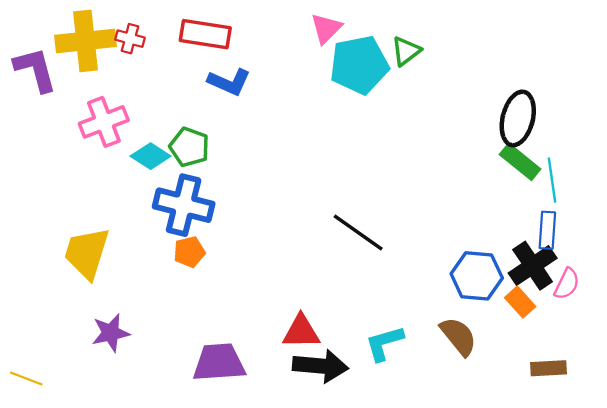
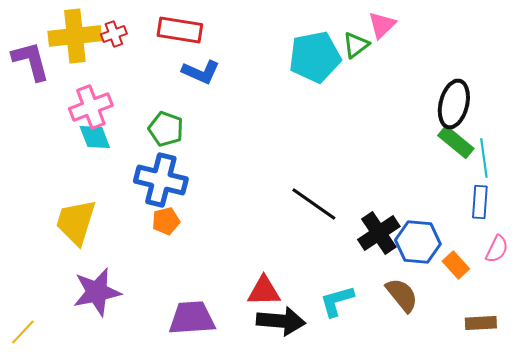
pink triangle: (326, 28) -> (382, 25), moved
red cross: (130, 39) -> (114, 34), turned -35
cyan diamond: (151, 156) -> (95, 137), moved, turned 36
black cross: (533, 266) -> (379, 233), moved
purple star: (111, 333) -> (97, 292), size x1.4
yellow line: (26, 378) -> (23, 332), turned -68

